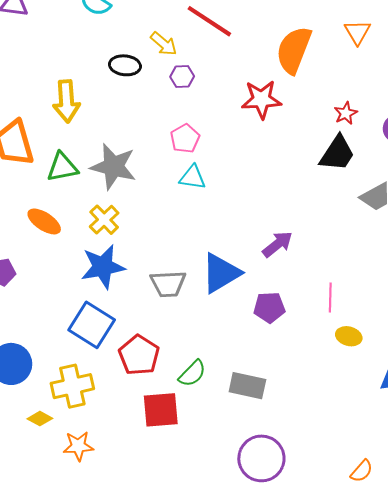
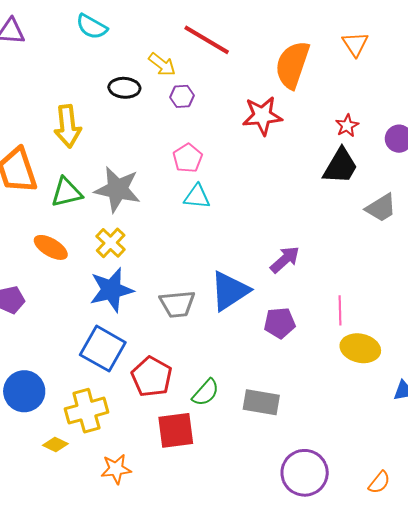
yellow ellipse: (349, 336) -> (360, 348), size x1.5
orange star: (78, 446) -> (116, 469), moved
purple circle: (261, 458) -> (305, 473), moved

